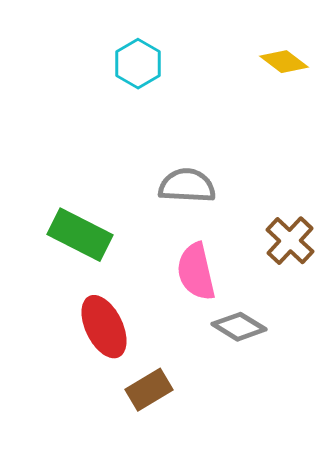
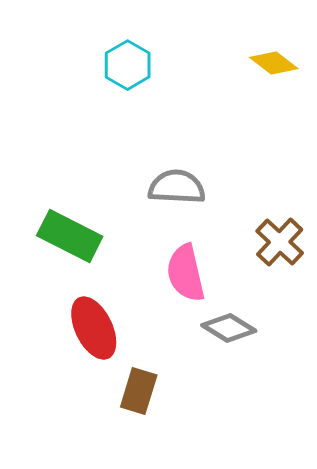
brown rectangle: (149, 390) -> (139, 391), turned -42

